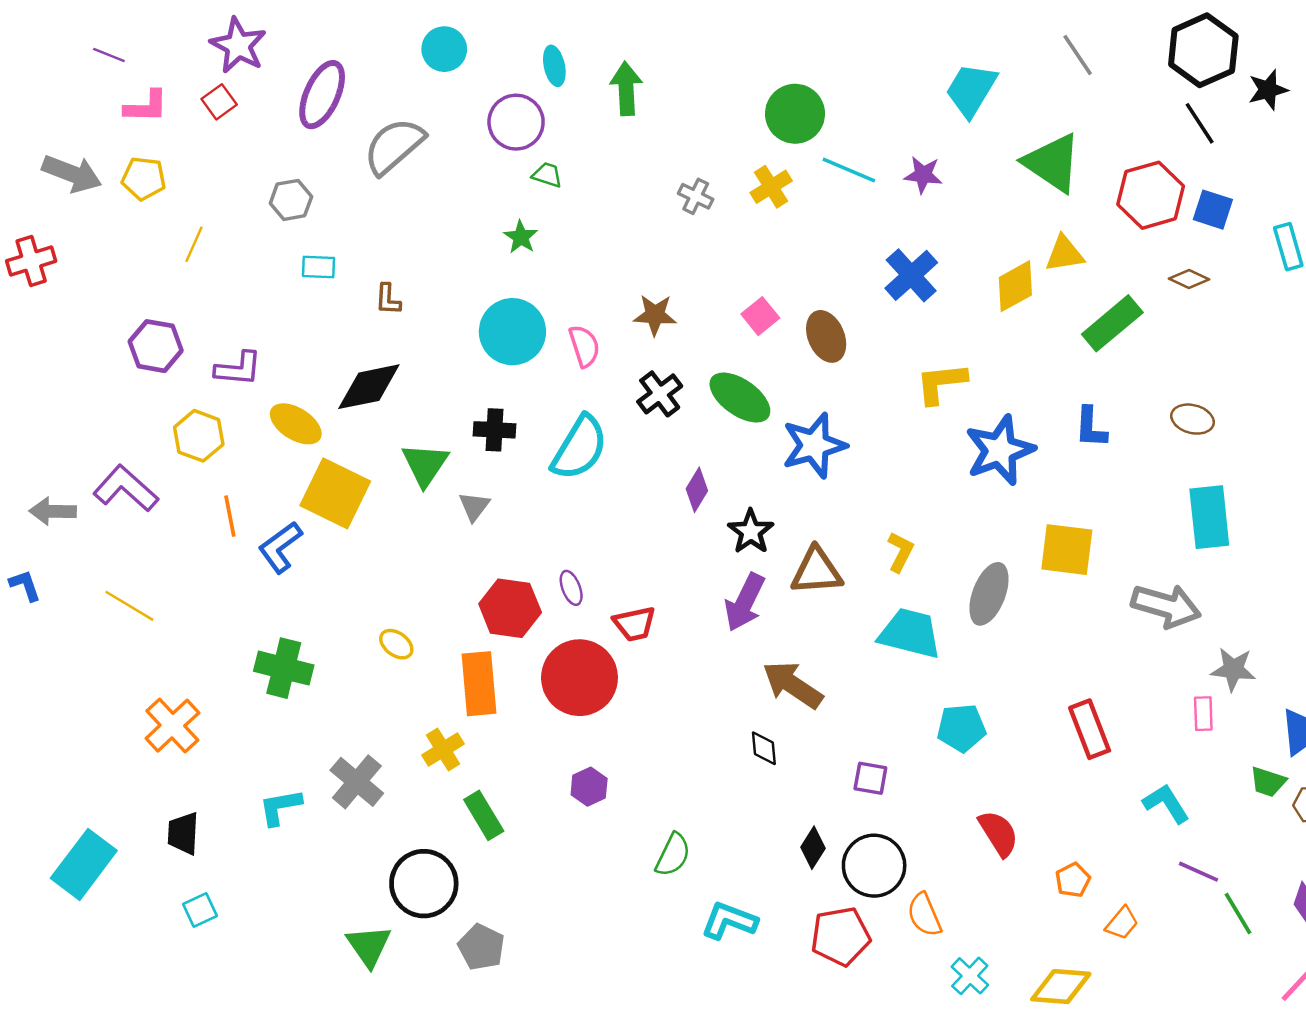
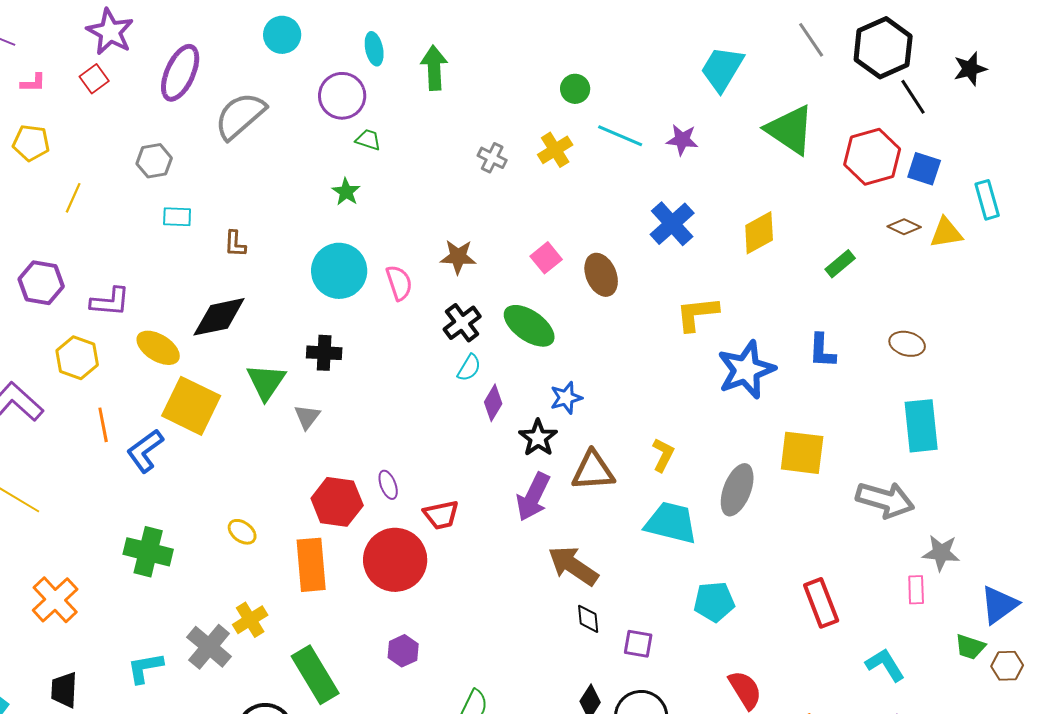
black hexagon: (1203, 50) -> (883, 48), moved
pink L-shape: (146, 107) -> (33, 83), size x0.7
green circle: (795, 114) -> (575, 89), size x0.6
yellow triangle: (1064, 254) -> (946, 233), moved
green rectangle: (1112, 323) -> (840, 264), size x0.6
blue star: (814, 445) -> (566, 398), moved, size x0.6
cyan semicircle: (579, 448) -> (469, 368), moved, size x0.5
black diamond: (764, 748) -> (588, 619), moved
yellow cross: (443, 750) -> (250, 620), moved
green rectangle: (484, 815) -> (315, 675), size x1.4

